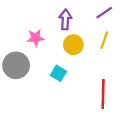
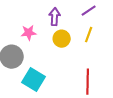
cyan square: (58, 73) -> (34, 80), moved, size x1.6

